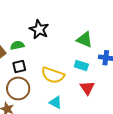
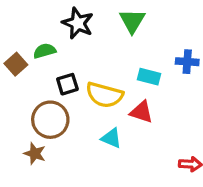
green triangle: (85, 40) -> (132, 21), moved, turned 42
black square: (19, 67) -> (67, 84), moved
red triangle: (87, 88) -> (141, 112), moved, turned -35

